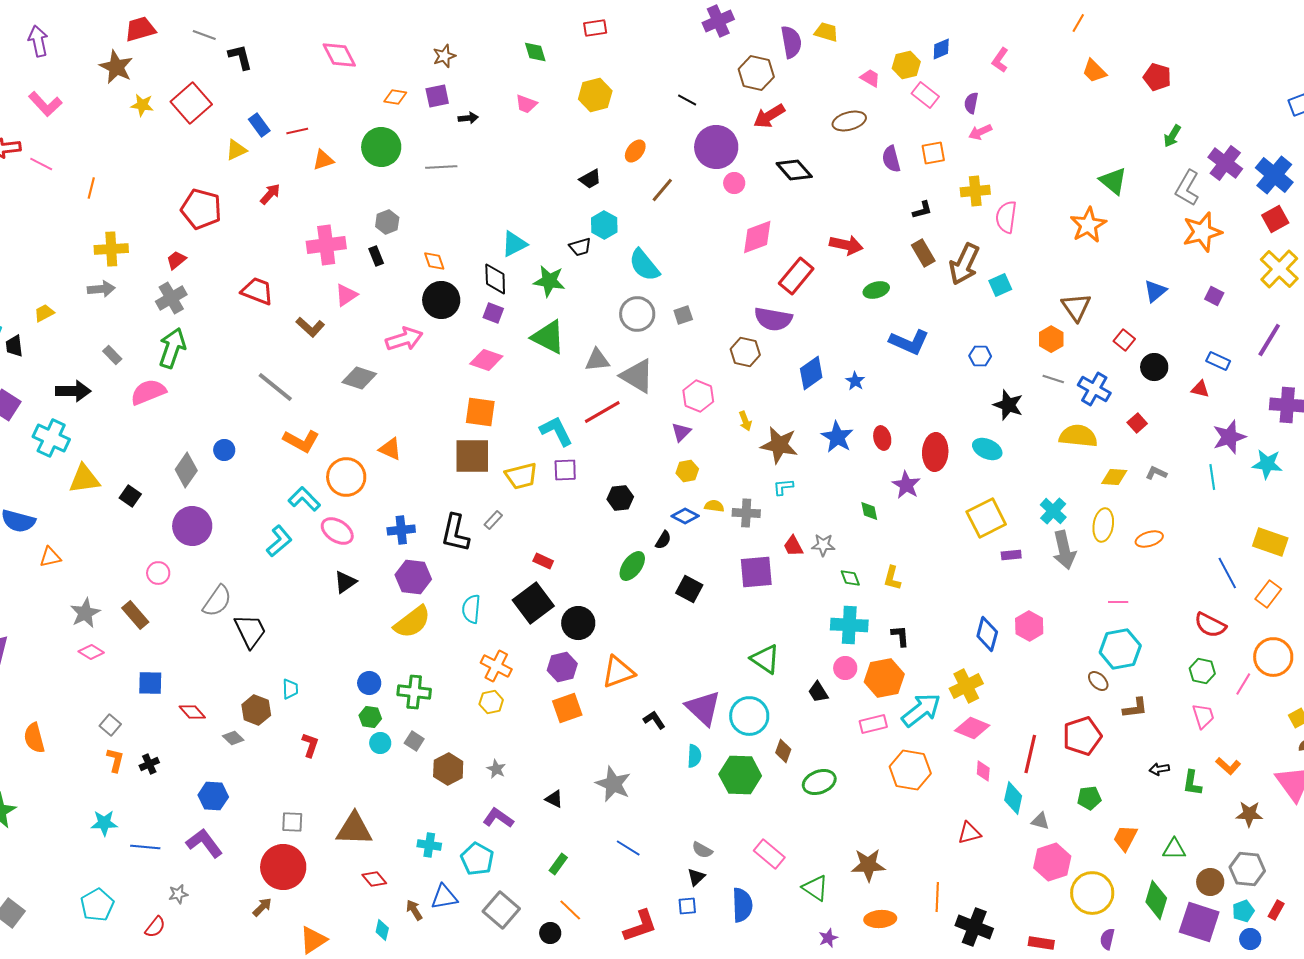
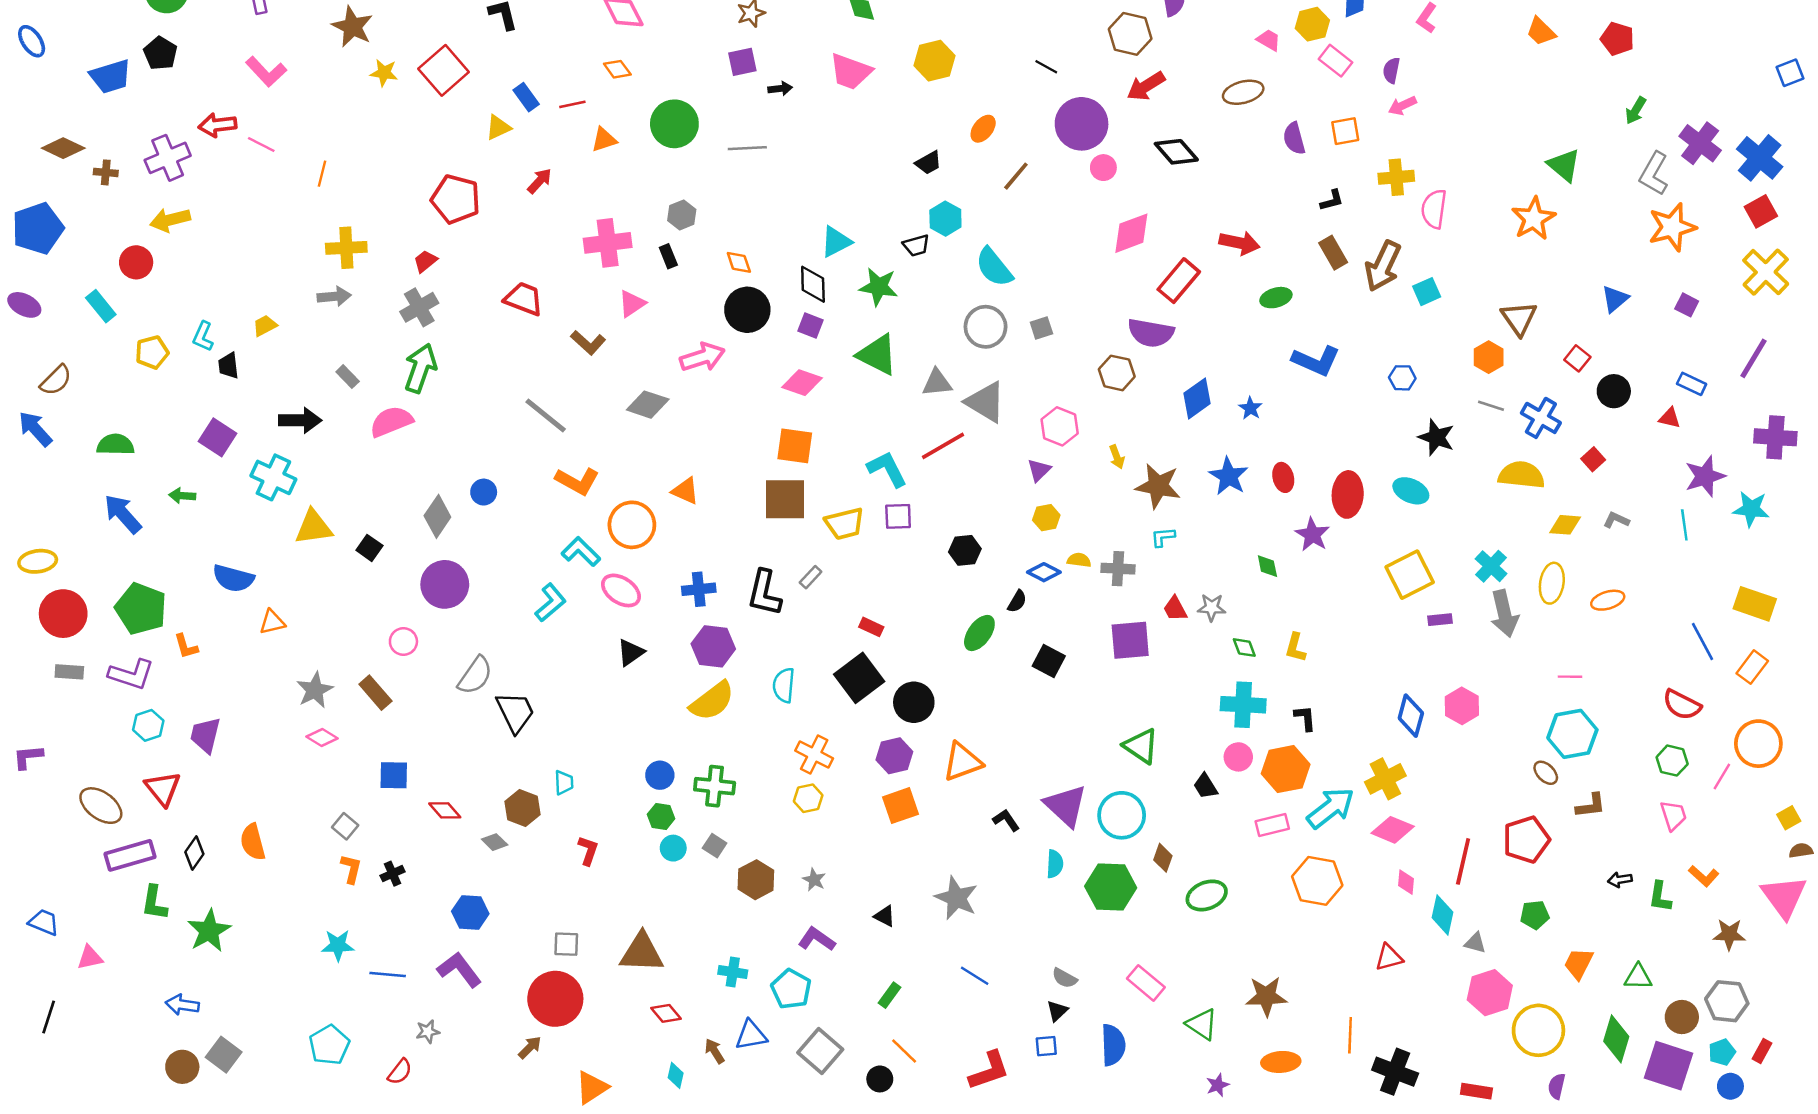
orange diamond: (395, 97) -> (617, 69), moved, turned 45
pink trapezoid: (526, 104) -> (851, 72), size x1.6

